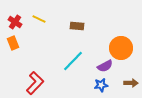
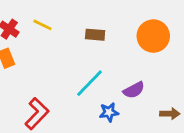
orange circle: (121, 48) -> (153, 36), moved
blue star: (101, 85) -> (109, 112), moved

